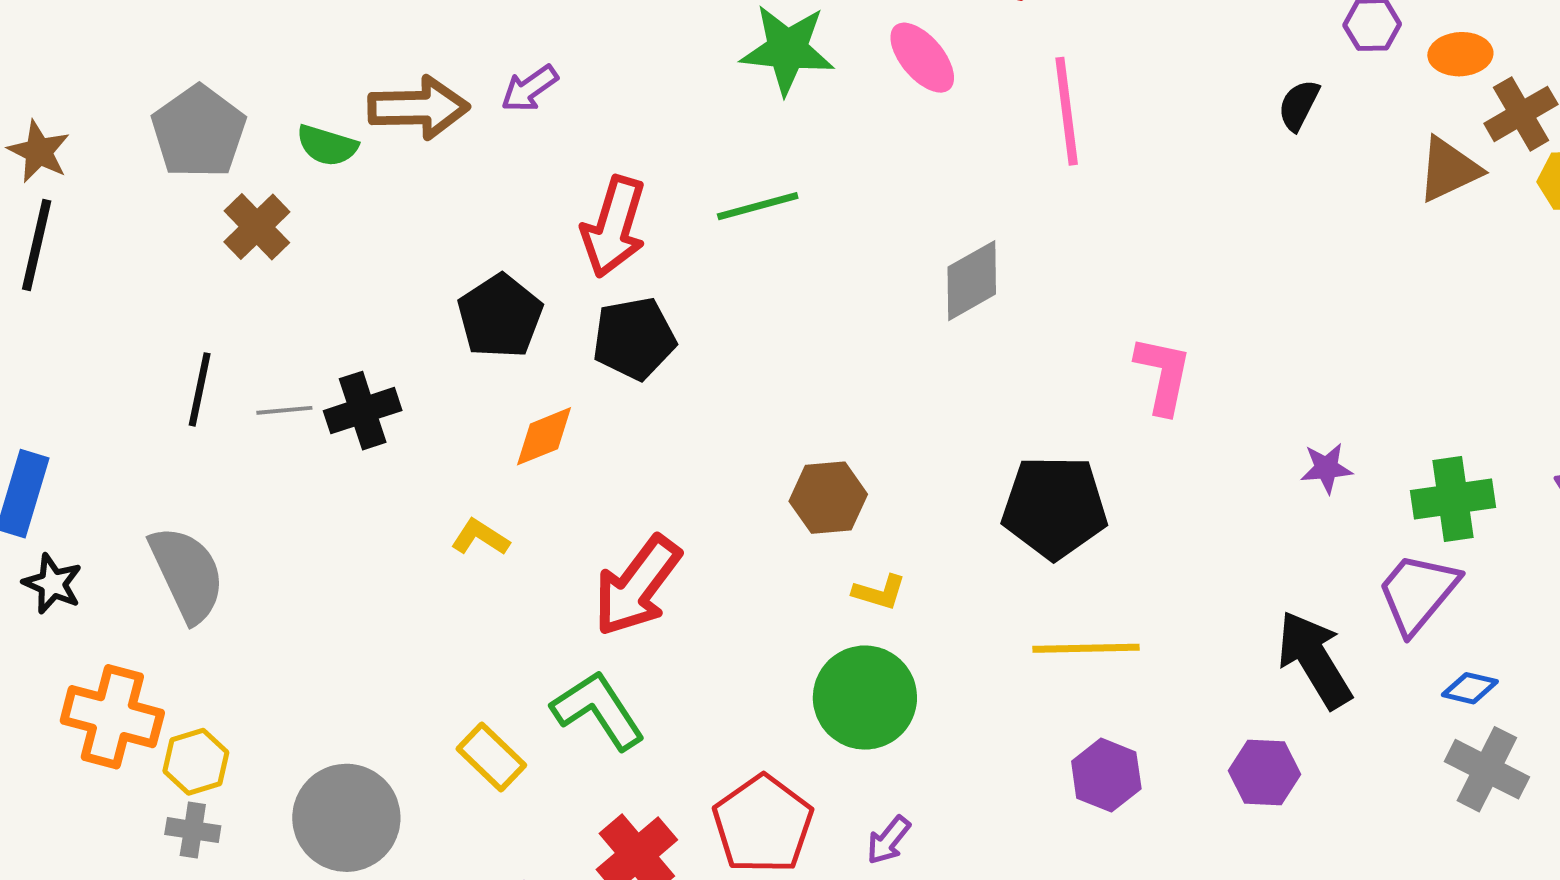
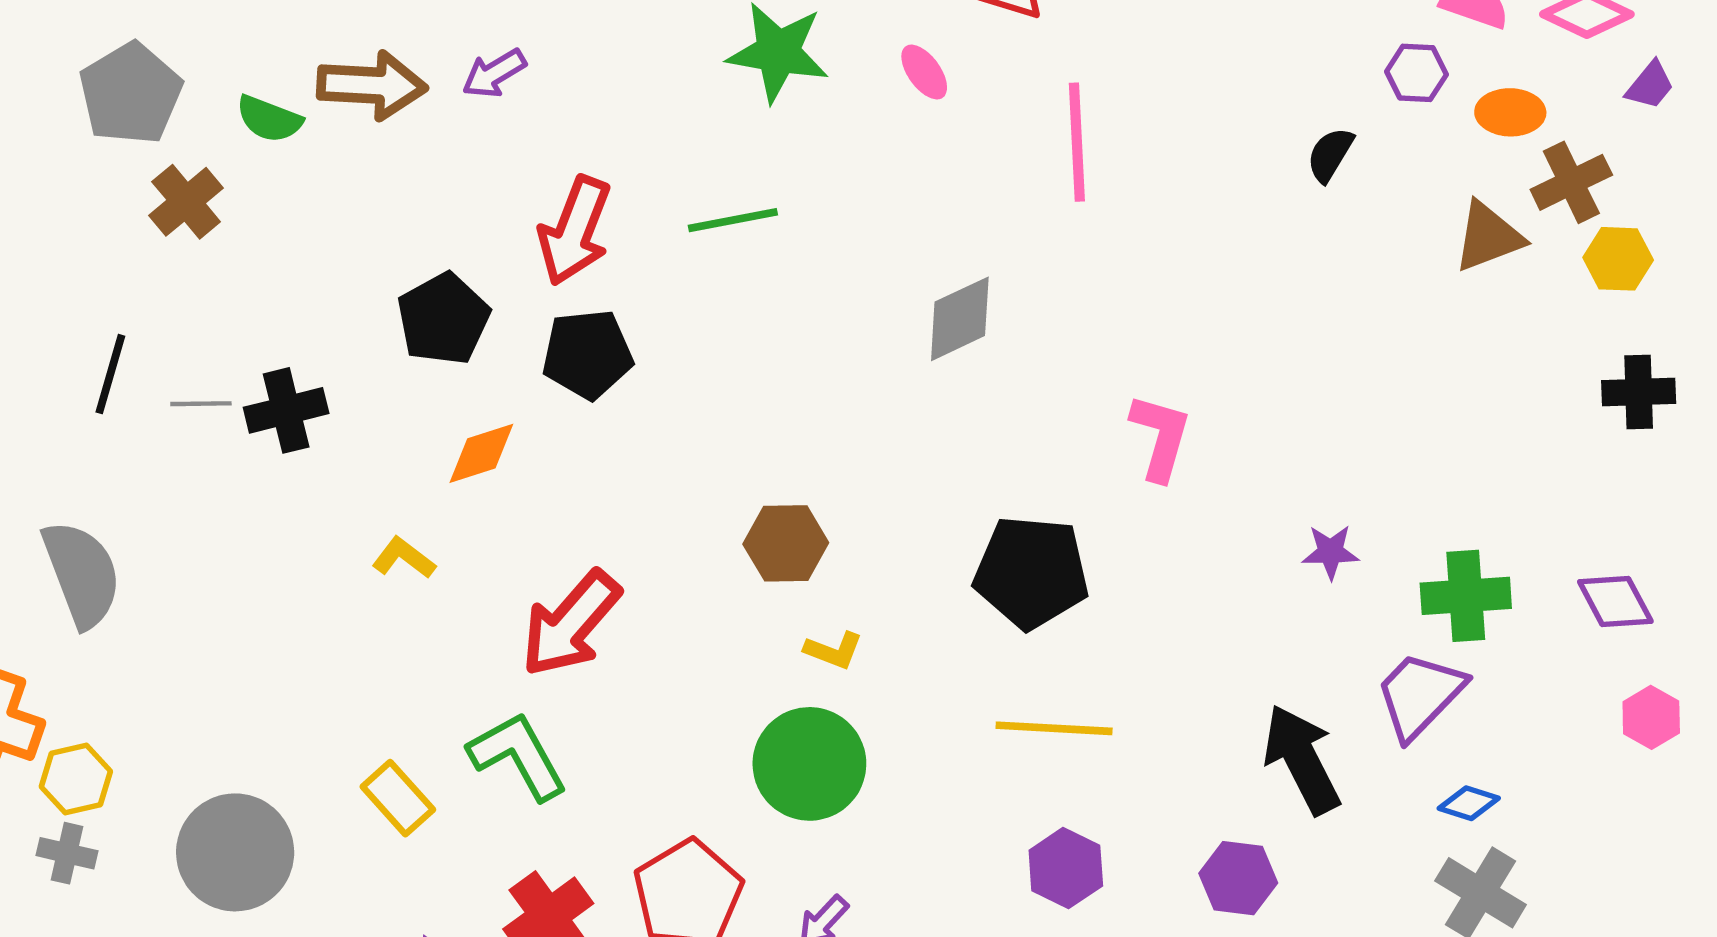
pink ellipse: (922, 58) -> (924, 72), size x0.7

